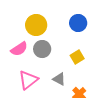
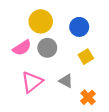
blue circle: (78, 23) -> (79, 27), moved

